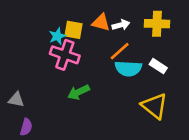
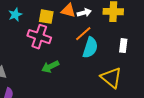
cyan star: (57, 36) -> (15, 15), moved
white rectangle: (158, 66) -> (123, 46), moved, turned 64
cyan semicircle: (128, 69) -> (90, 48), turned -75

